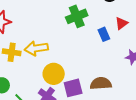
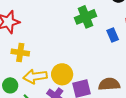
yellow arrow: (36, 48) -> (35, 76), moved

